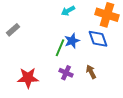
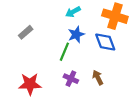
gray rectangle: (13, 30) -> (26, 32), moved
blue star: (72, 41) -> (76, 34), moved

